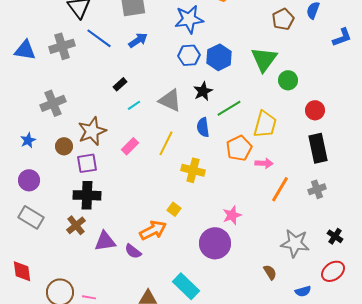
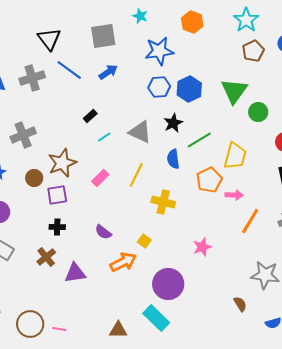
black cross: (87, 195) -> (57, 227), size x0.6
purple circle: (215, 243) -> (168, 284), moved
purple semicircle: (133, 251) -> (103, 232), moved

